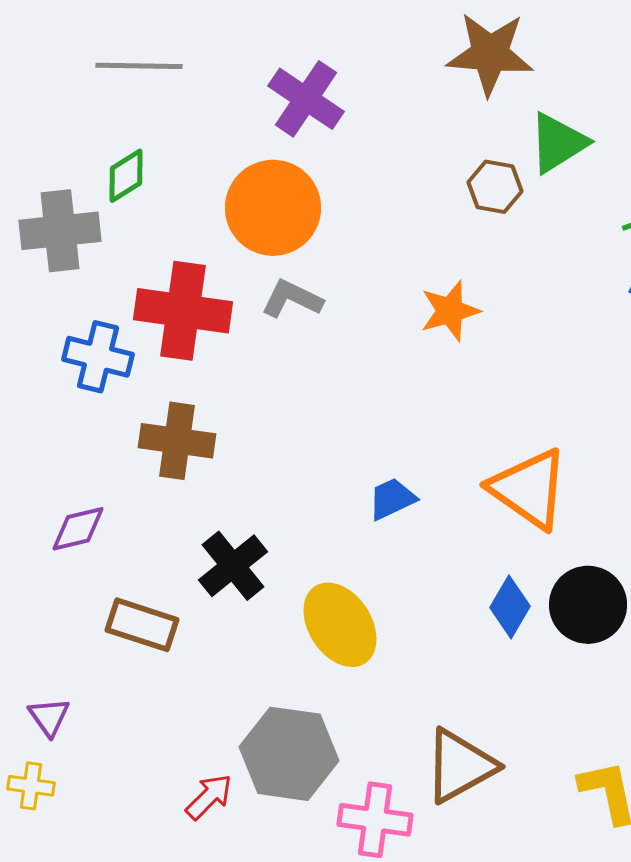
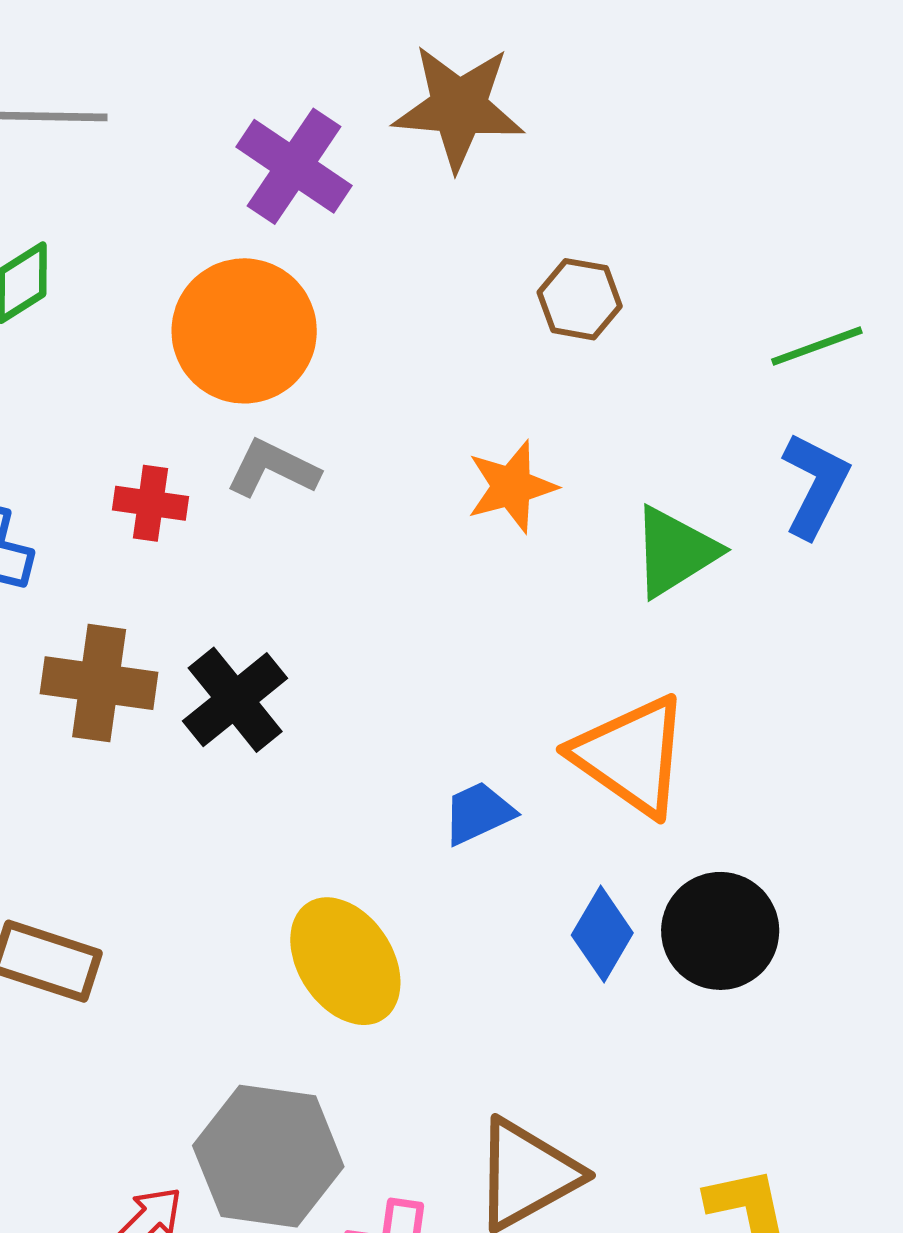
brown star: (490, 54) -> (459, 107), moved
green triangle: (558, 143) -> (675, 552), moved
red cross: (183, 311) -> (150, 503), moved, size x0.5
blue trapezoid: (392, 499) -> (478, 813), moved
black cross: (233, 566) -> (235, 700), moved

